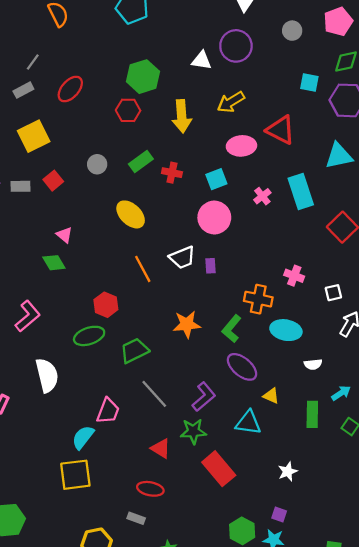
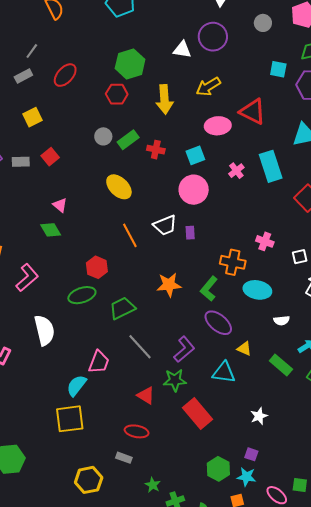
yellow square: (34, 136) -> (33, 117), size x0.7
gray circle: (97, 164) -> (103, 136), moved
green rectangle: (312, 414) -> (281, 365), turned -50

